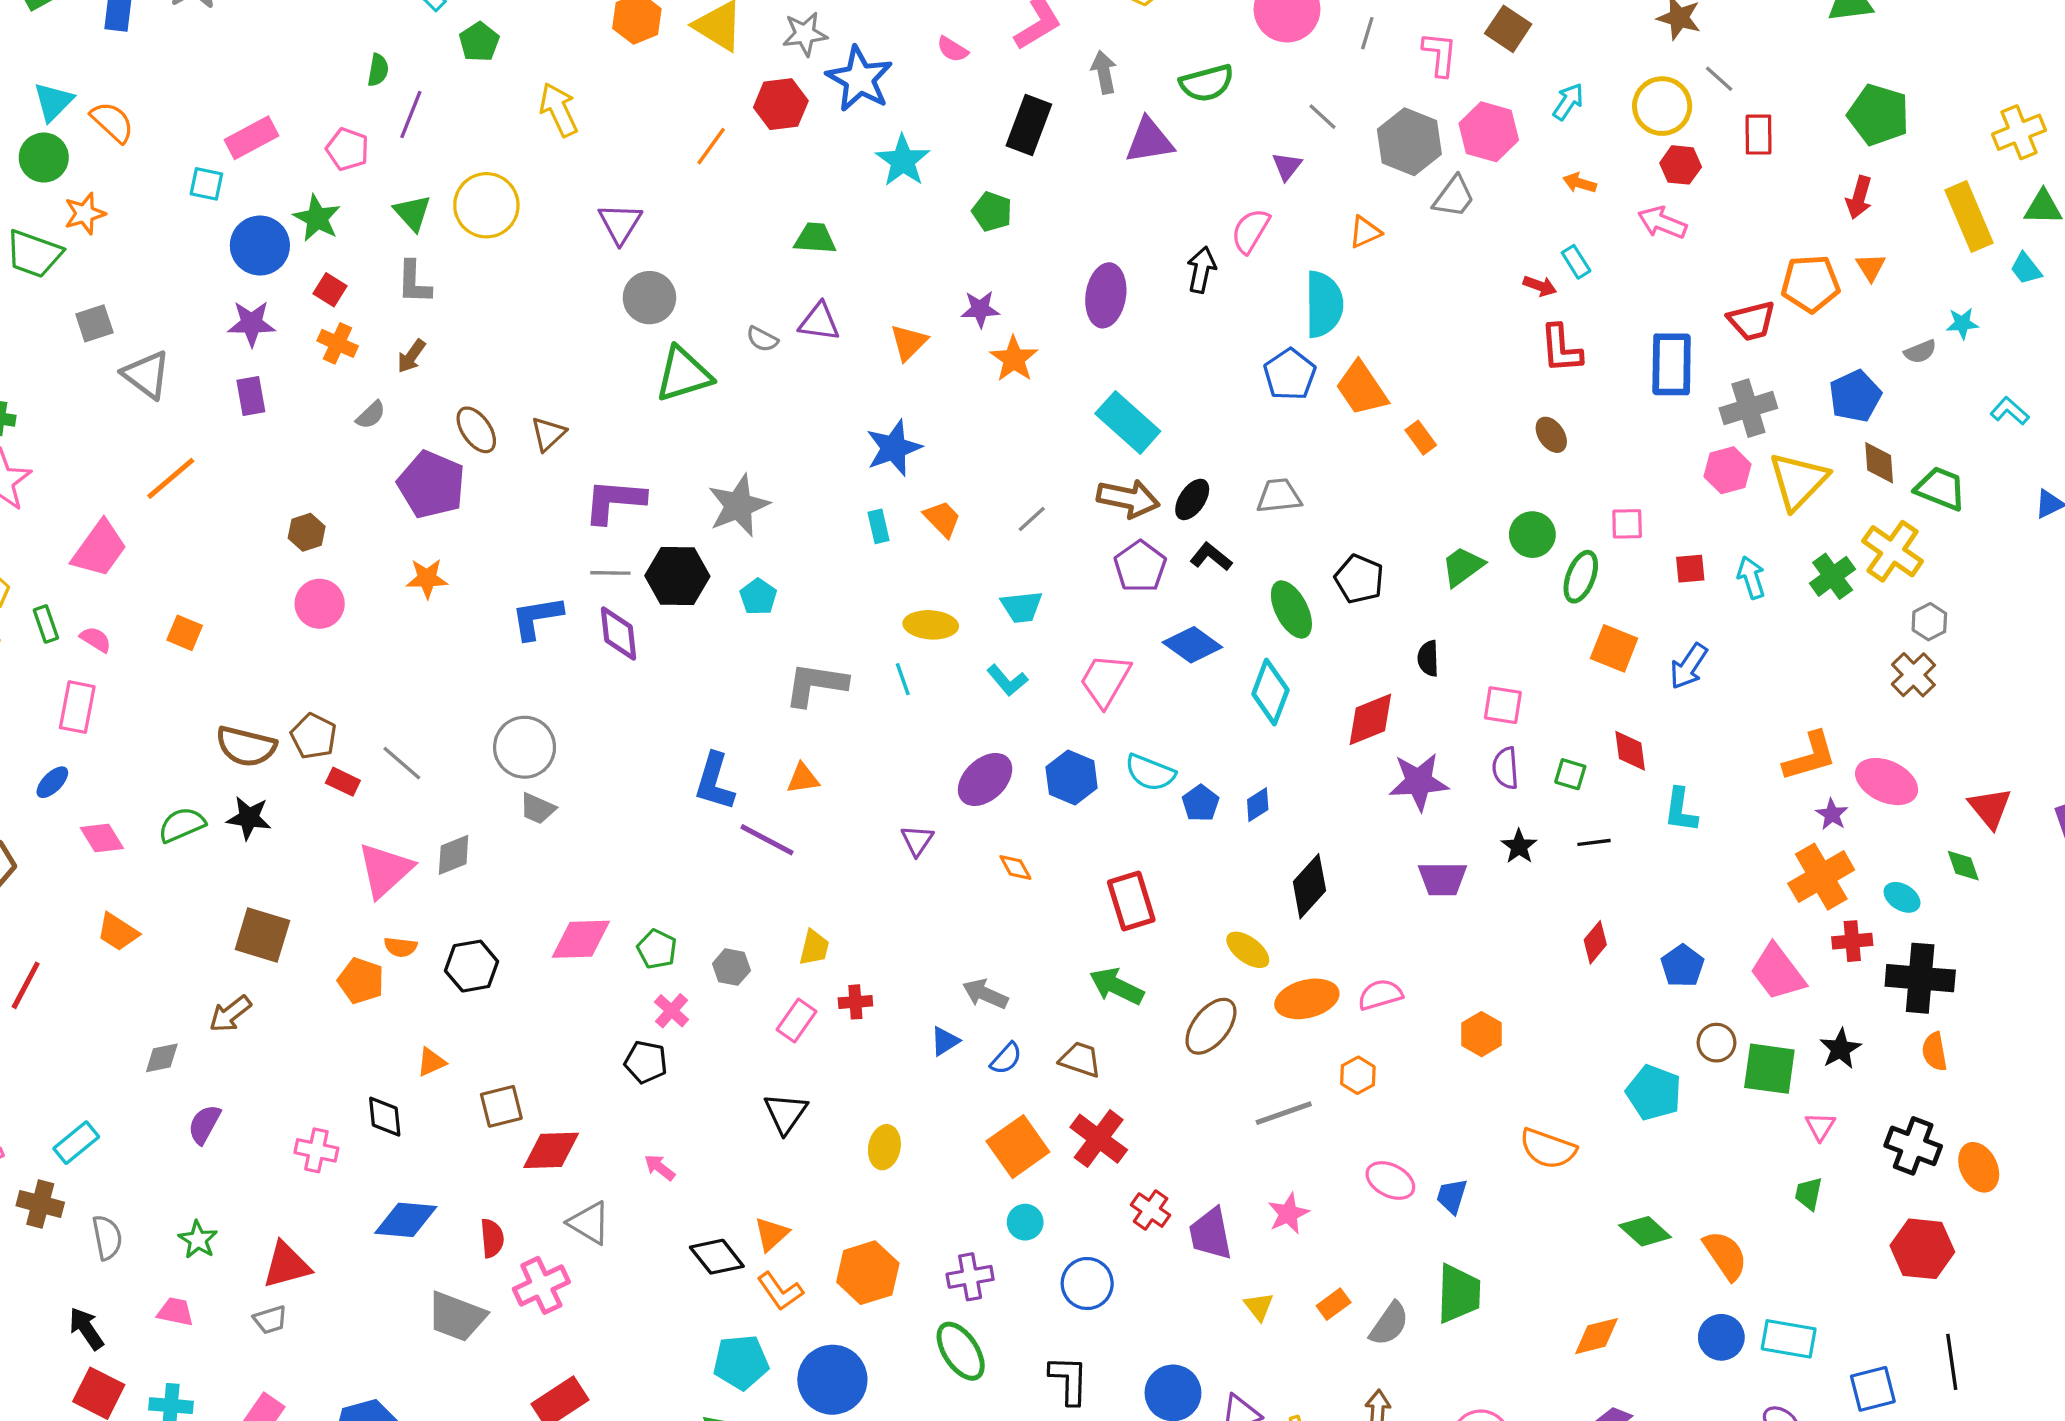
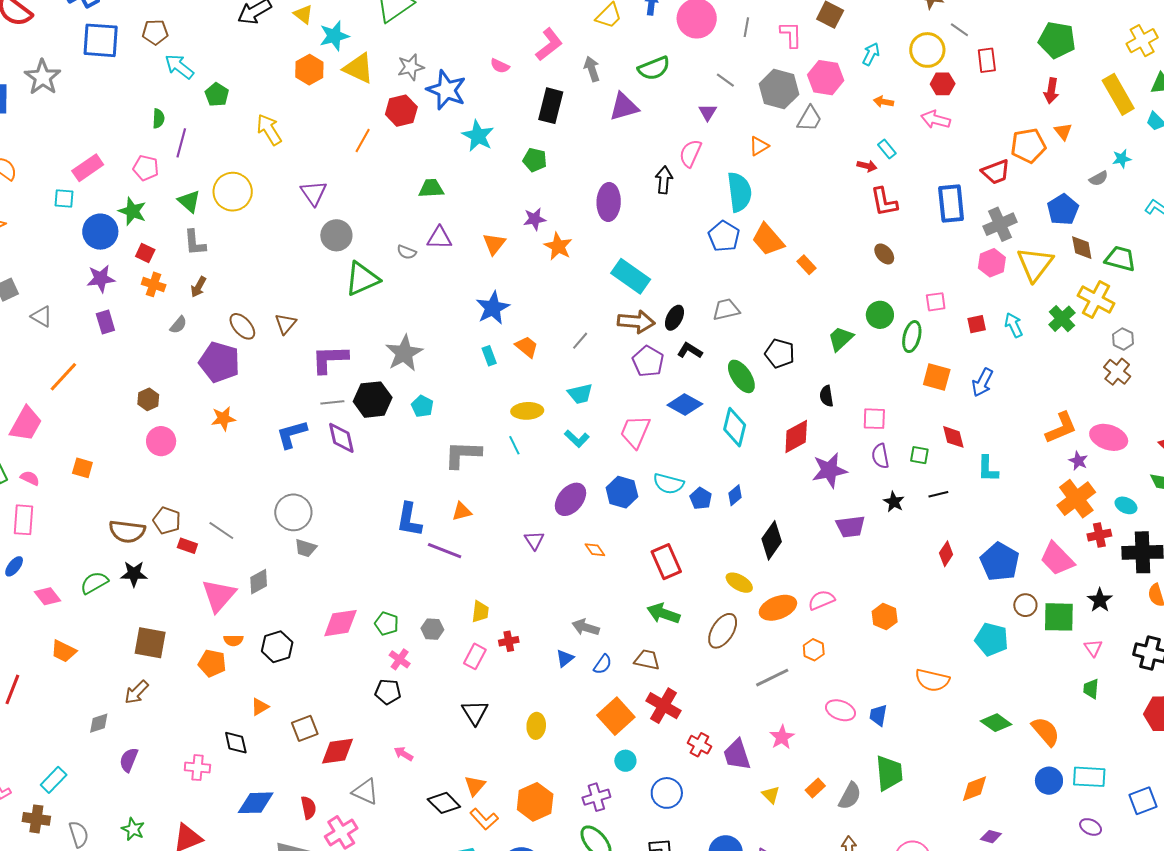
gray triangle: (146, 375) -> (42, 316), size x0.7
blue pentagon: (1682, 966) -> (1000, 562), size x1.5

